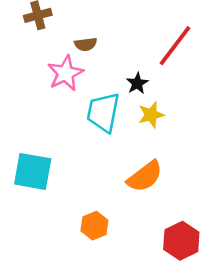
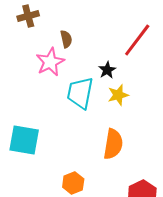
brown semicircle: (86, 44) -> (66, 39), turned -96
orange semicircle: (145, 176) -> (113, 144), turned -44

